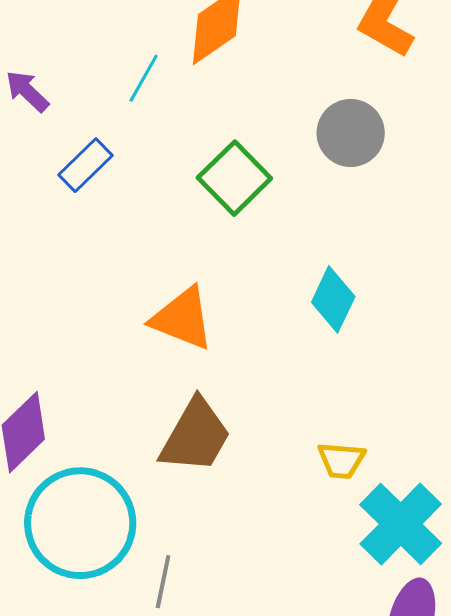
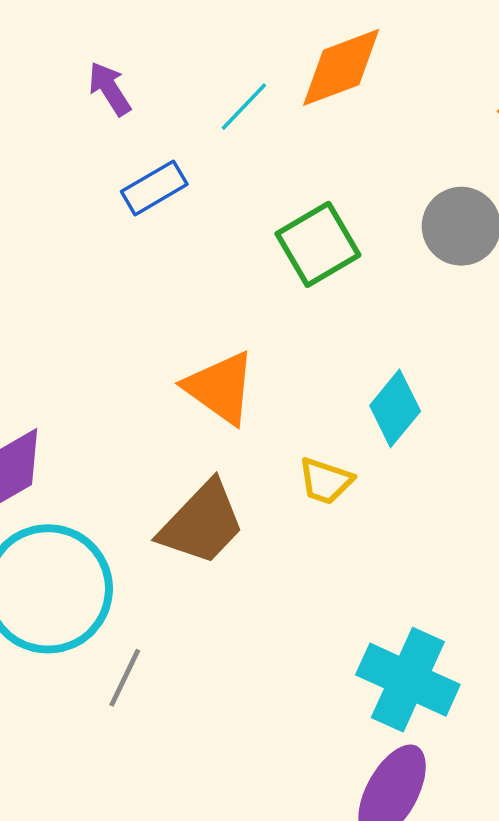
yellow trapezoid: (341, 460) -> (326, 481), moved
cyan cross: (401, 524) -> (408, 680), turned -34

